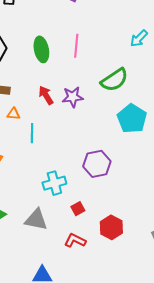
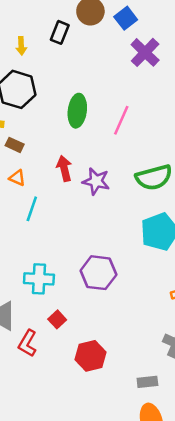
red square: (78, 209) -> (57, 319), turned -32
red L-shape: (75, 241) -> (27, 343), moved, turned -105

